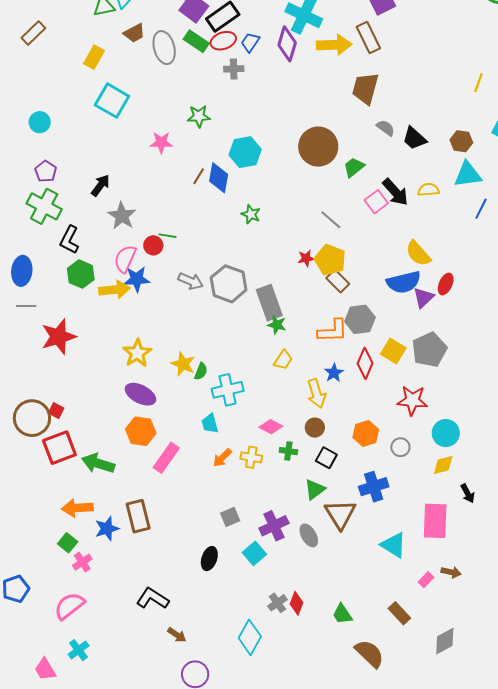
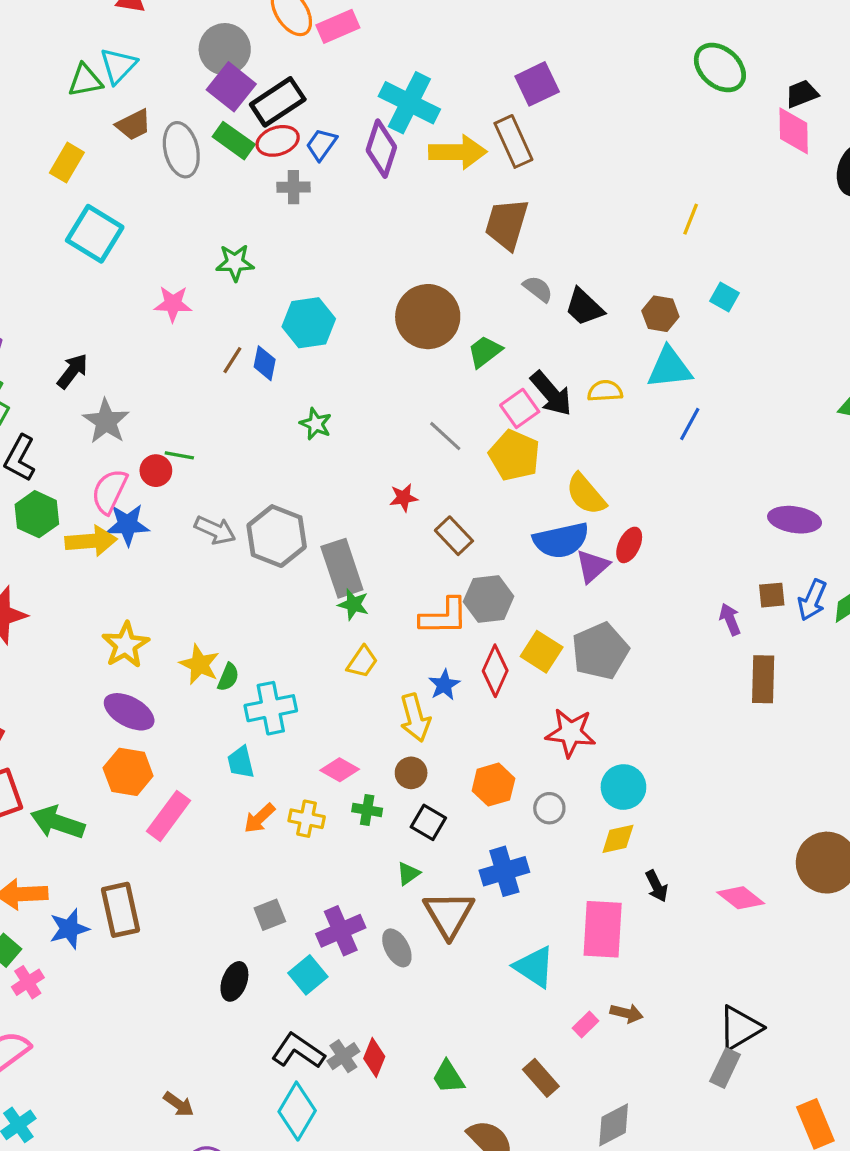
blue diamond: (219, 178) -> (265, 363), size x0.7
yellow pentagon: (330, 260) -> (514, 455), moved
green triangle: (315, 490) -> (408, 874), size x0.7
black L-shape: (153, 598) -> (298, 1051), moved

